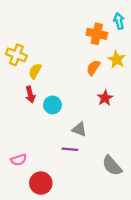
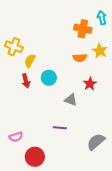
orange semicircle: (93, 68) -> (80, 58), turned -128
cyan circle: (52, 105) -> (49, 78), moved
gray triangle: (79, 129) -> (71, 100), moved
gray semicircle: (112, 166) -> (96, 142), turned 90

